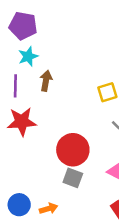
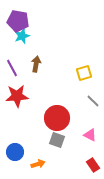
cyan star: (28, 56) -> (22, 36), moved
purple line: (15, 86) -> (12, 68), turned -30
blue circle: (19, 205) -> (15, 152), moved

